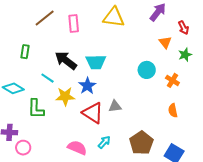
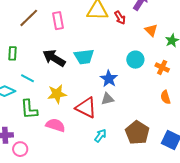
red arrow: (183, 28) -> (120, 18), moved
cyan line: (48, 78) -> (28, 78), moved
blue star: (87, 86) -> (109, 79), moved
pink semicircle: (77, 148) -> (55, 125), moved

